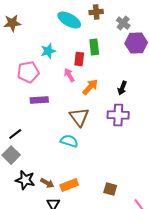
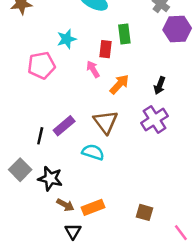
purple rectangle: (39, 100) -> (64, 126), moved, turned -36
purple cross: (118, 115) -> (155, 119), turned -35
black line: (15, 134) -> (40, 136), moved, turned -40
black star: (25, 180) -> (50, 179), moved

